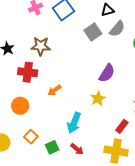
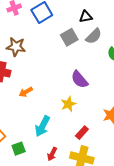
purple semicircle: (107, 73) -> (79, 79), turned 102
red rectangle: (122, 126) -> (82, 133), moved
red arrow: (77, 149) -> (52, 154), moved, turned 72

